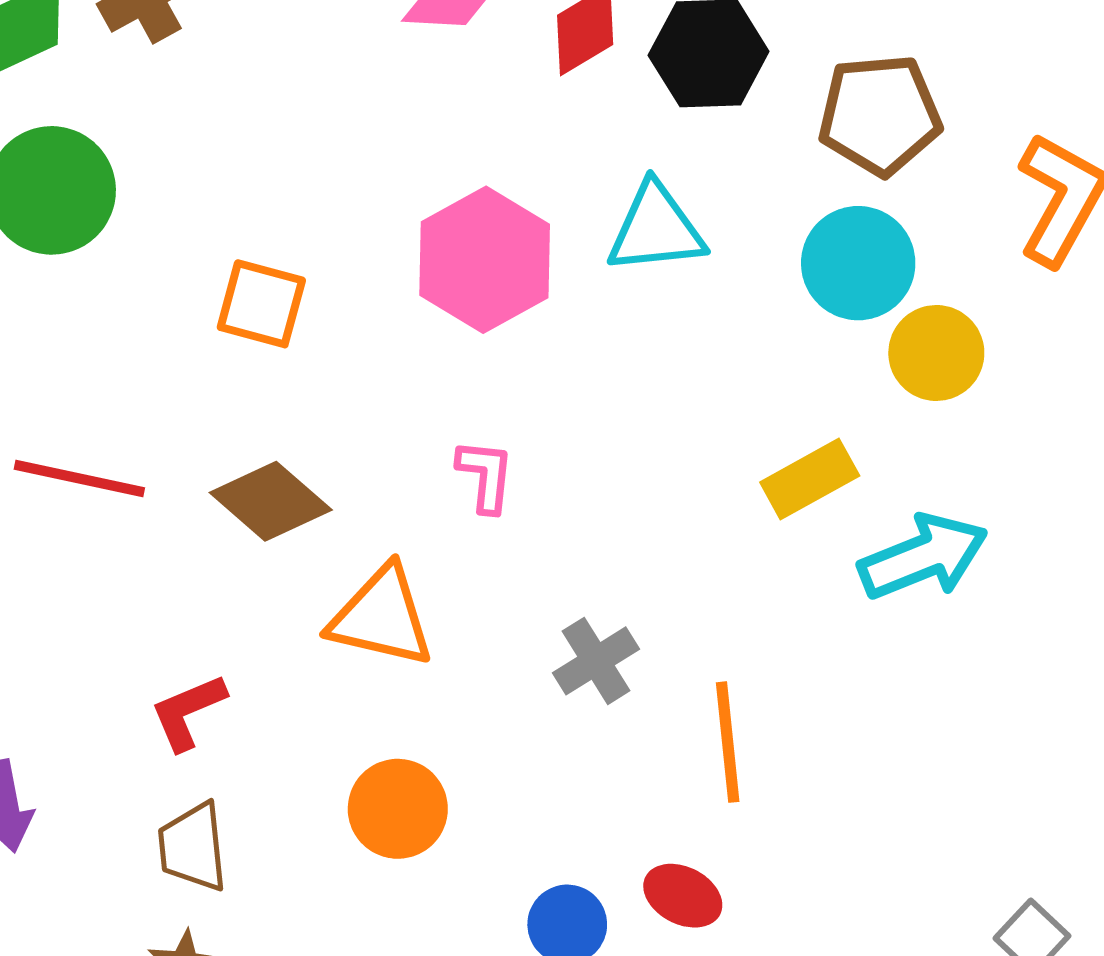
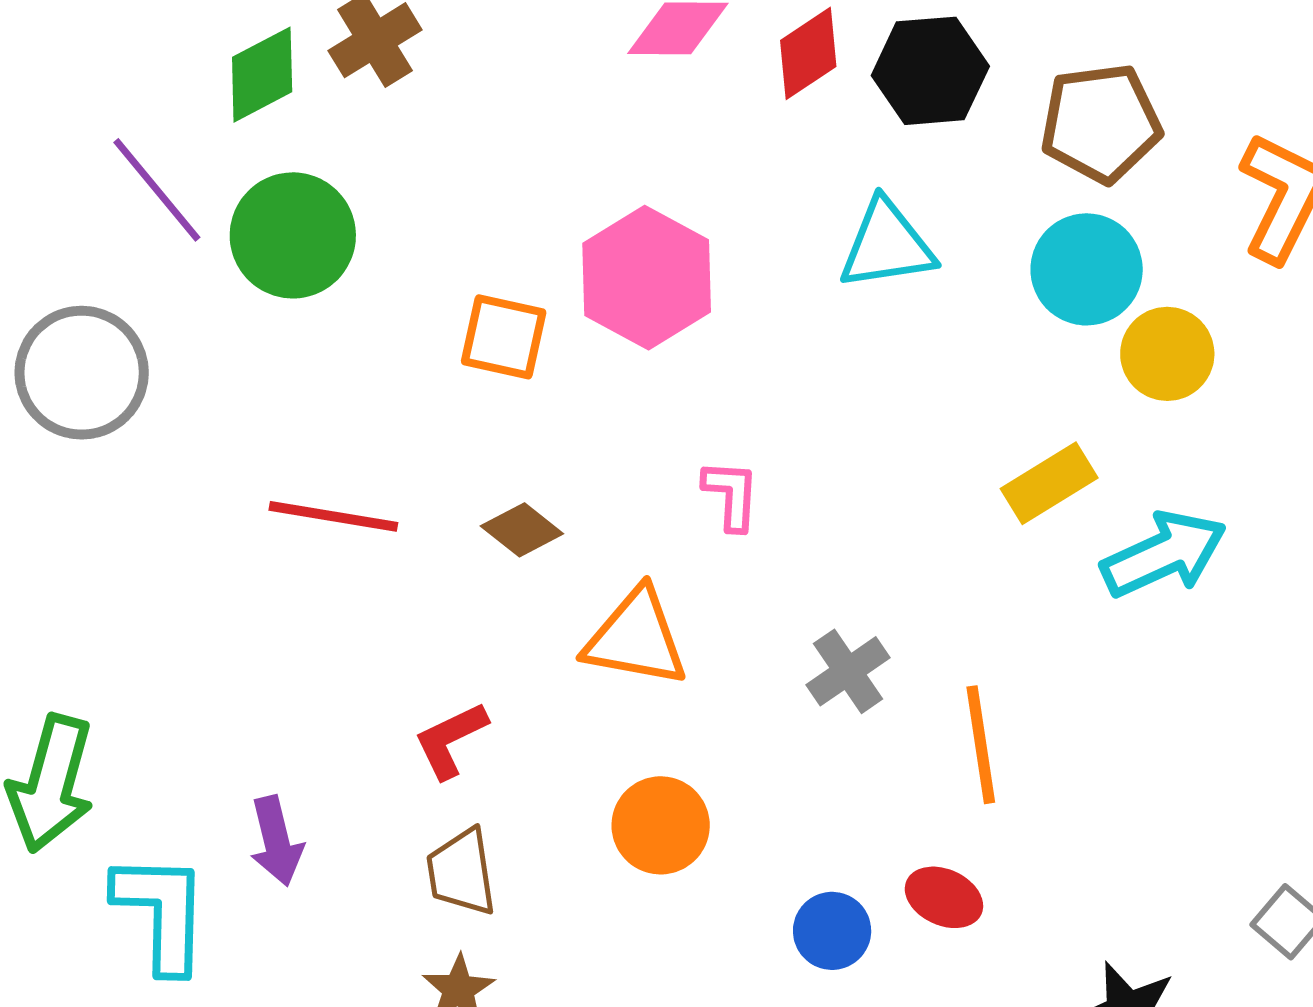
pink hexagon: (485, 260) -> (647, 278), moved
brown diamond: (271, 501) -> (522, 530), size x0.7

